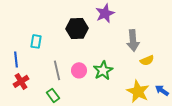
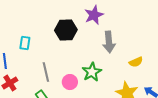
gray arrow: (133, 40) -> (109, 42), moved
pink circle: (79, 70) -> (70, 82), moved

